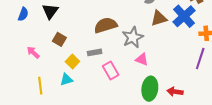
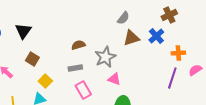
blue cross: (184, 16) -> (156, 36), size x0.7
brown semicircle: (106, 25) -> (78, 45), size x0.6
gray rectangle: (95, 52) -> (75, 68), moved

